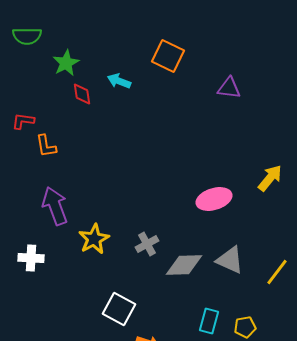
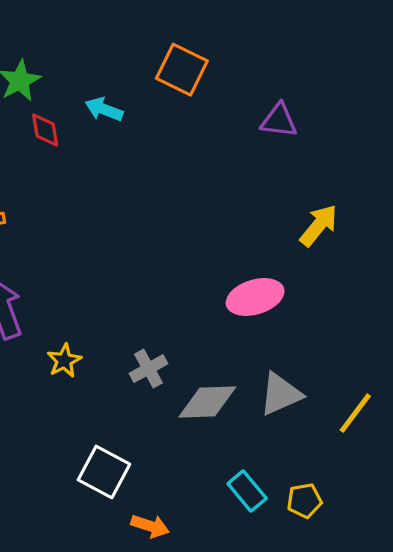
yellow arrow: (270, 178) -> (319, 225), moved
yellow star: (94, 239) -> (64, 361), size x0.7
gray triangle: (230, 260) -> (281, 394), turned -48
cyan rectangle: (209, 321) -> (247, 491), turned -55

